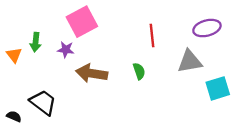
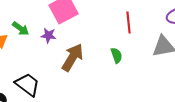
green arrow: (36, 42) -> (21, 28), turned -60
brown arrow: (92, 73) -> (73, 57), turned 112

